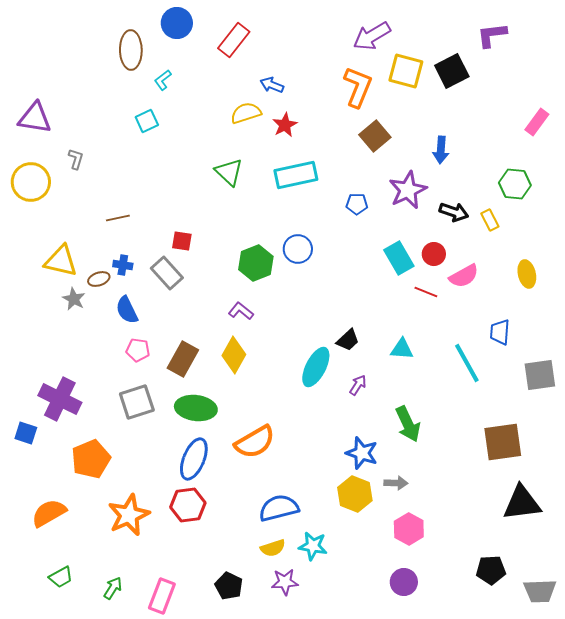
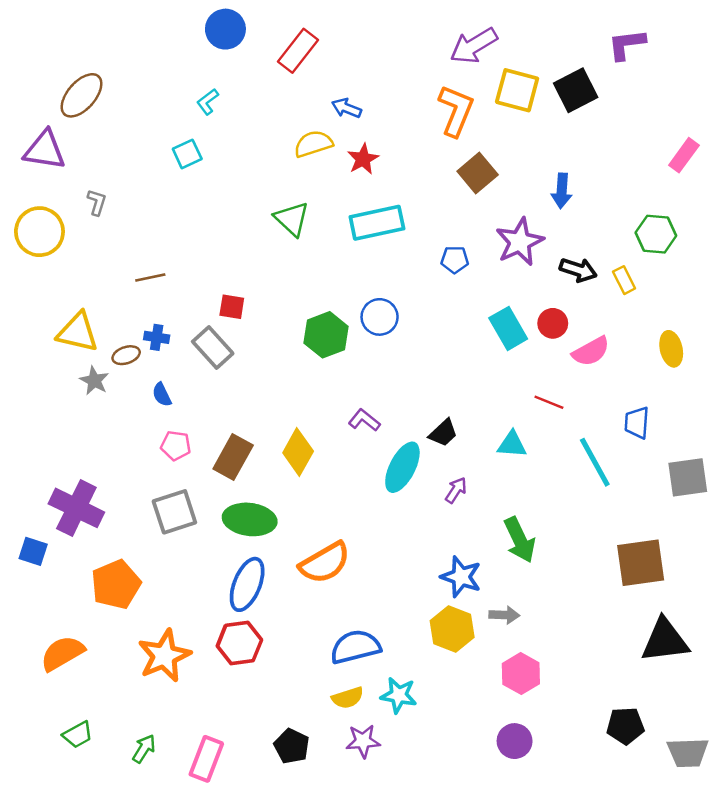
brown ellipse: (131, 50) -> (82, 95), moved, turned 42
red line: (426, 292) -> (549, 402), moved
blue semicircle: (127, 310) -> (162, 395), size x0.7
purple L-shape: (241, 311) -> (364, 420), moved

